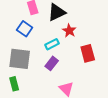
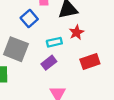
red rectangle: (88, 53) -> (90, 62), turned 72

